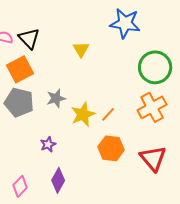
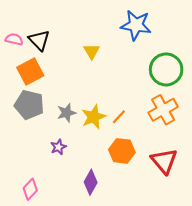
gray star: (56, 98) -> (66, 113), moved
purple diamond: (58, 180) -> (91, 182), moved

